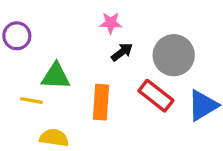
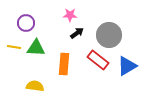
purple circle: (17, 36) -> (26, 23), moved
yellow line: (31, 101) -> (14, 47), moved

